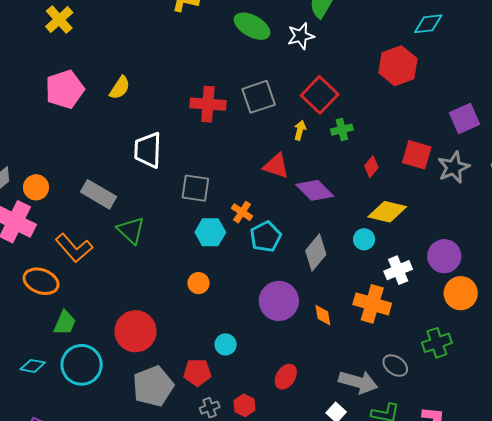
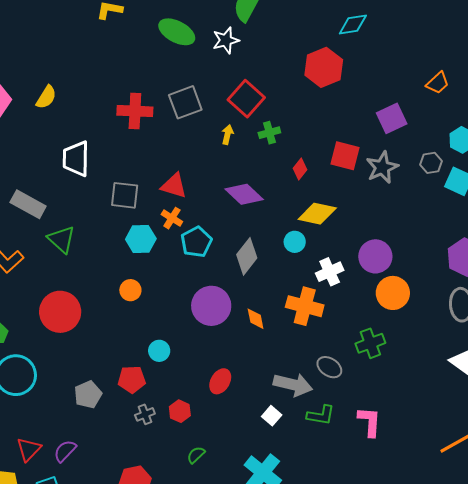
red triangle: (276, 166) -> (174, 186), moved
red circle: (135, 331) -> (60, 312), moved
gray pentagon: (153, 386) -> (88, 395), size x0.7

